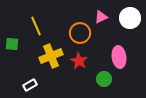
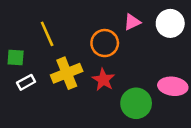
pink ellipse: (119, 57) -> (173, 86), moved, turned -75
green circle: (104, 79) -> (136, 103), size x1.5
white rectangle: (30, 85) -> (26, 82), moved

